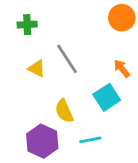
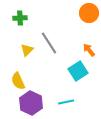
yellow triangle: (37, 68) -> (27, 50), turned 48
yellow semicircle: (64, 111) -> (18, 81), moved

